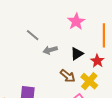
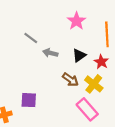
gray arrow: (50, 50) -> (50, 53), turned 32

